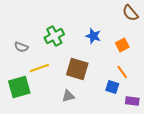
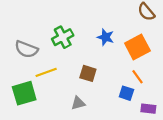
orange square: (122, 45) -> (137, 47), size x1.6
gray semicircle: (21, 47) -> (26, 49), size x1.5
brown square: (77, 69) -> (88, 73), size x0.7

